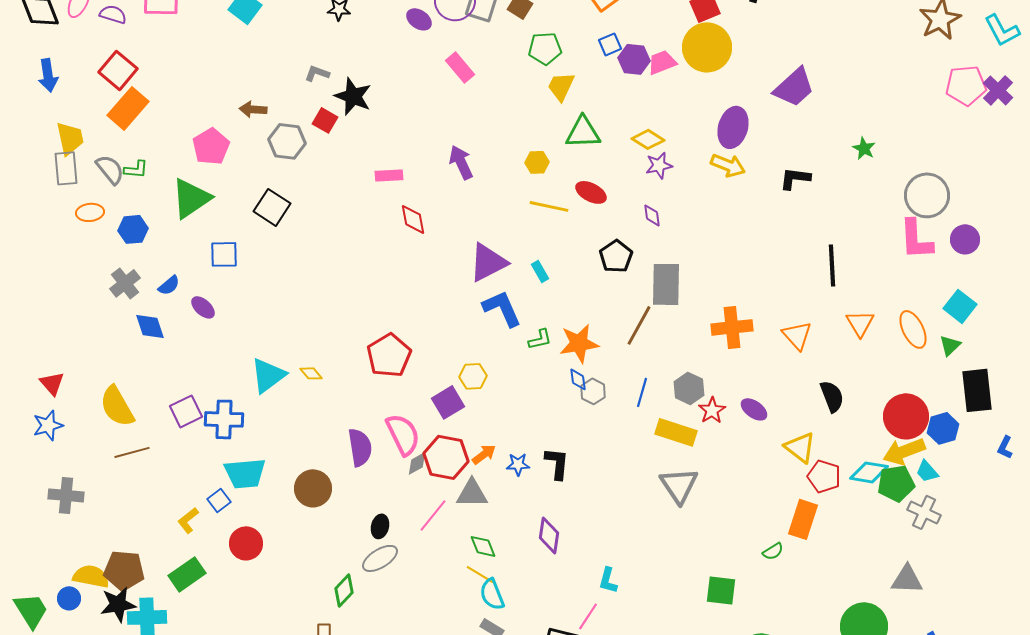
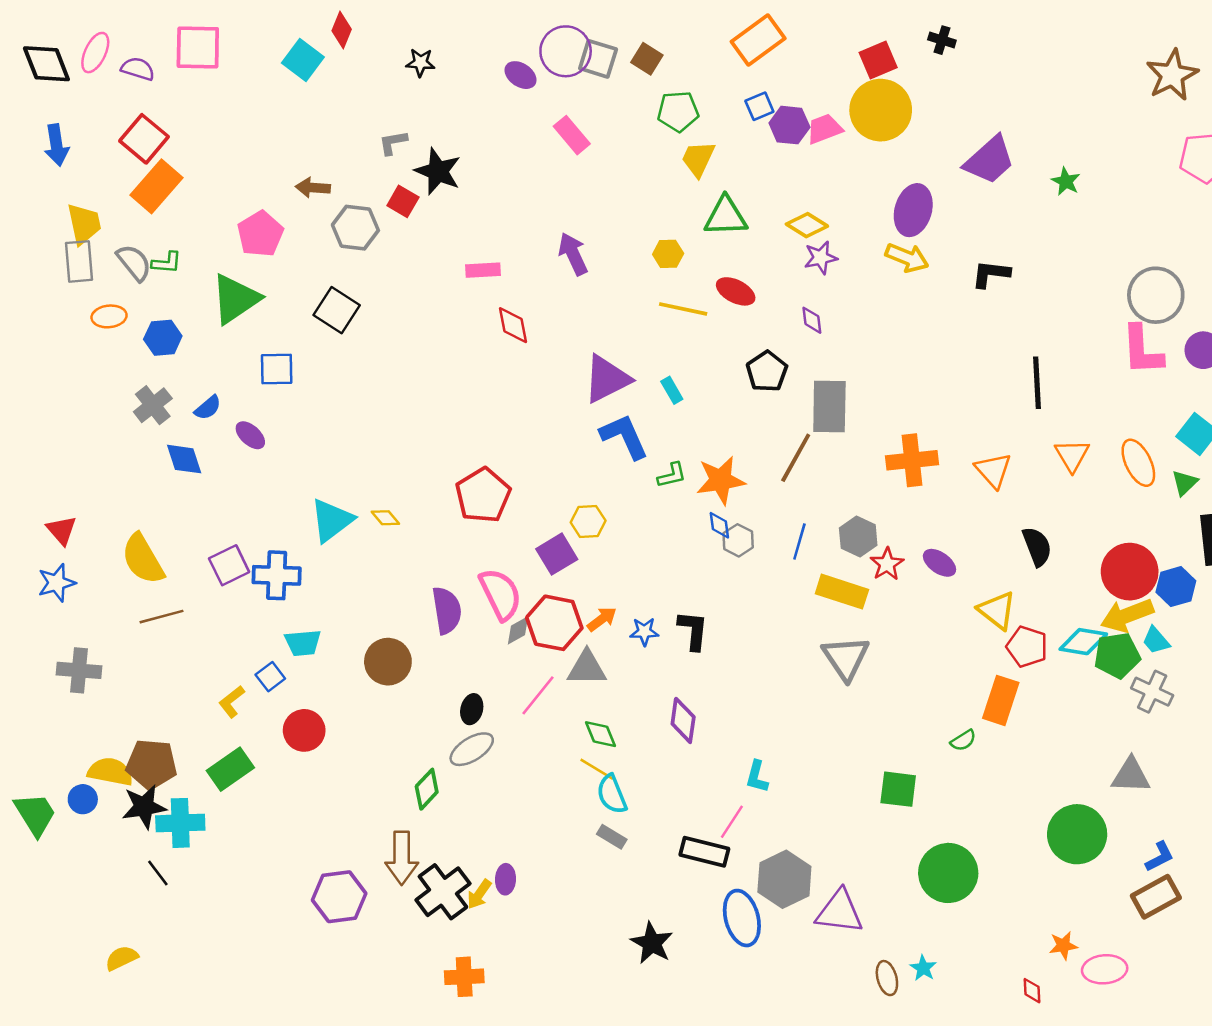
gray L-shape: (317, 73) -> (393, 143), turned -30
green star: (864, 148) -> (1066, 181), moved
cyan trapezoid: (245, 473) -> (303, 643), size x0.7

